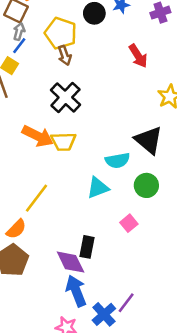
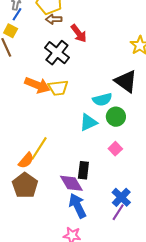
brown arrow: (65, 55) -> (54, 19), turned 112
red arrow: (138, 56) -> (79, 33), moved
green circle: (146, 185) -> (116, 117), moved
yellow line: (36, 198) -> (39, 148), moved
blue cross: (104, 314) -> (121, 197), moved

